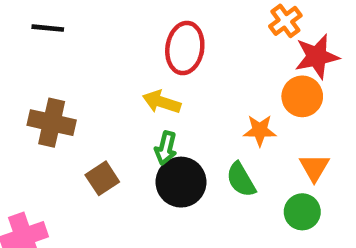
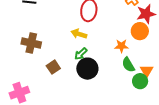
green arrow: (166, 148) -> (81, 54), turned 32
orange triangle: (314, 167) -> (147, 71), moved
green semicircle: (241, 180) -> (128, 65), moved

